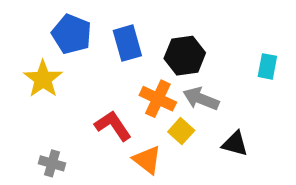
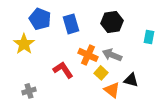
black hexagon: (185, 56) -> (112, 22), moved
orange triangle: (147, 160) -> (112, 90), moved
gray cross: (52, 163) -> (29, 91), turned -32

